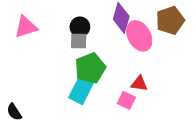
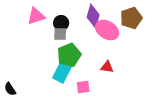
pink triangle: (26, 27) -> (36, 16), moved
pink ellipse: (139, 36) -> (107, 30), turned -30
pink square: (126, 100) -> (83, 87), moved, turned -32

